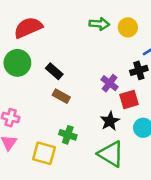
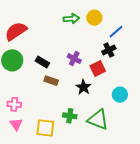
purple cross: (110, 83) -> (74, 59), moved
red square: (129, 99) -> (98, 69), moved
black star: (110, 121) -> (84, 87), moved
green cross: (68, 135) -> (70, 116), moved

